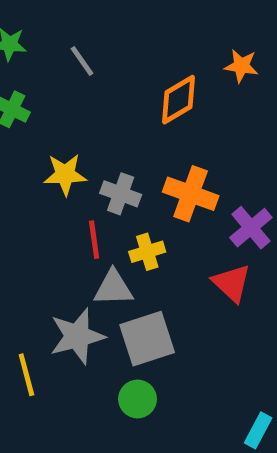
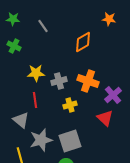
orange star: (241, 66) -> (109, 19), moved
gray cross: (121, 194) -> (59, 81), turned -35
red line: (94, 240) -> (35, 100), moved
gray triangle: (113, 288) -> (21, 120), moved, turned 42

